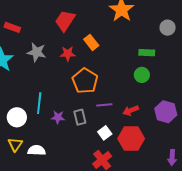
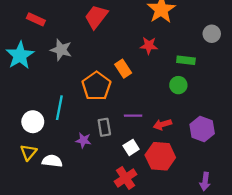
orange rectangle: (91, 42) -> (123, 69), moved
red star: (68, 54) -> (149, 46), moved
orange pentagon: (85, 81) -> (96, 86), moved
purple star: (58, 117) -> (83, 140), moved

